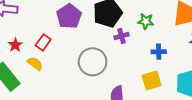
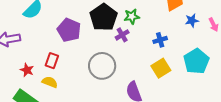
green star: (146, 21) -> (132, 16), moved

